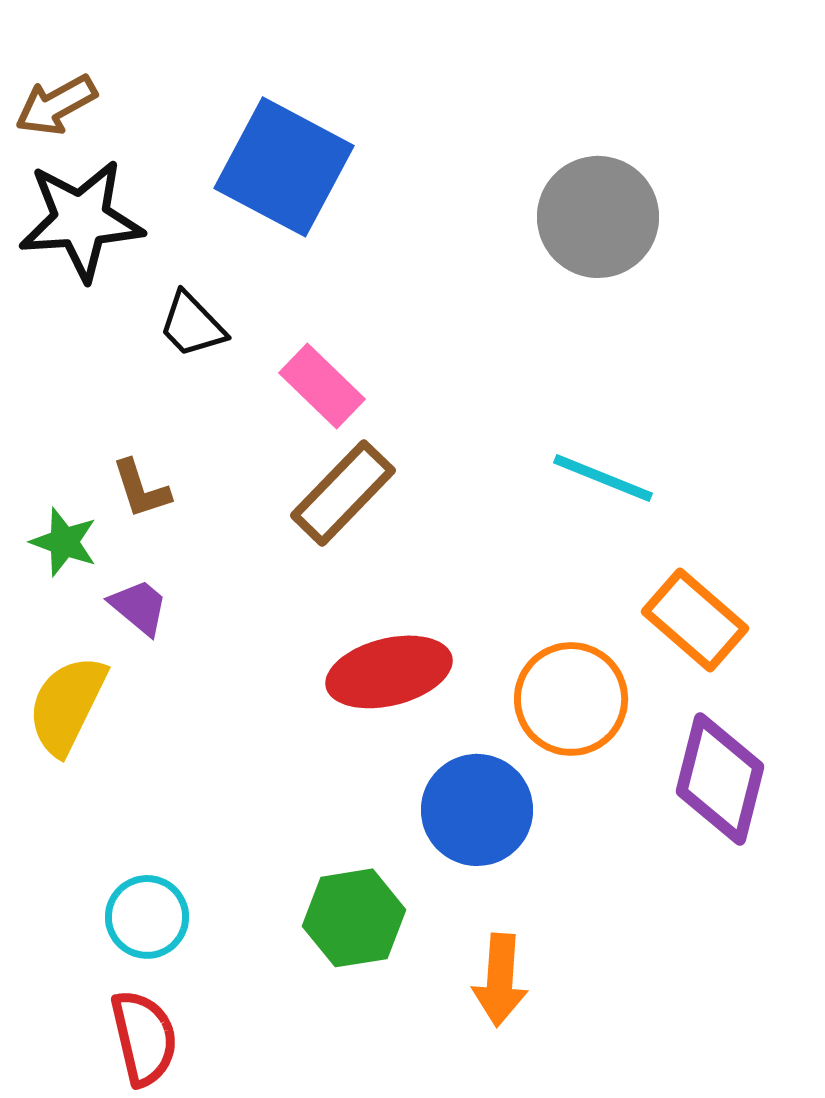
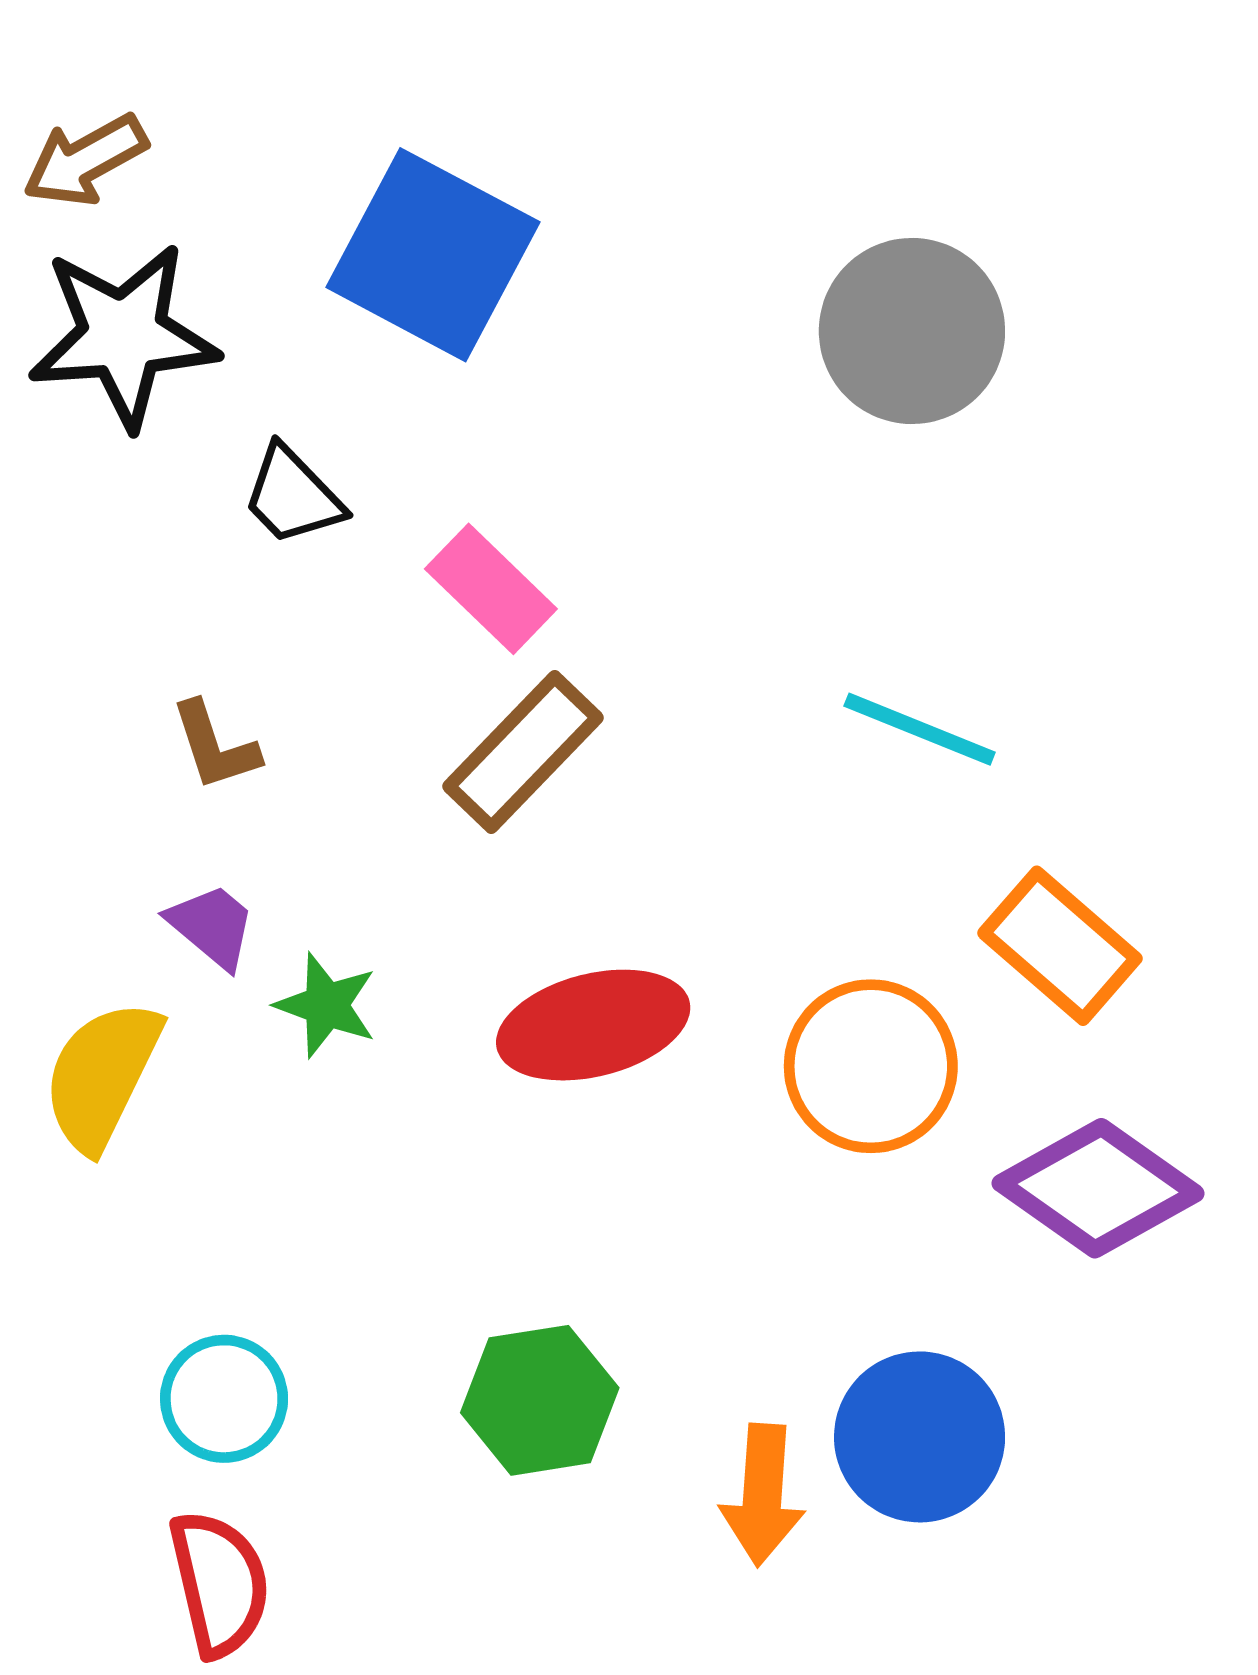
green star: (64, 542) -> (326, 1005), moved
purple diamond: (720, 779) -> (1098, 1188), turned -69
blue circle: (477, 810) -> (920, 1437), moved

